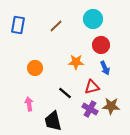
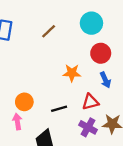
orange circle: (35, 68) -> (24, 102), moved
black line: (65, 93) -> (59, 109), turned -56

